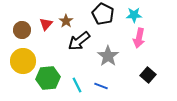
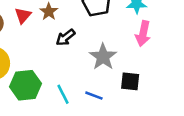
black arrow: (79, 41) -> (66, 37), size x0.7
black square: (148, 75) -> (130, 81), moved, turned -35

